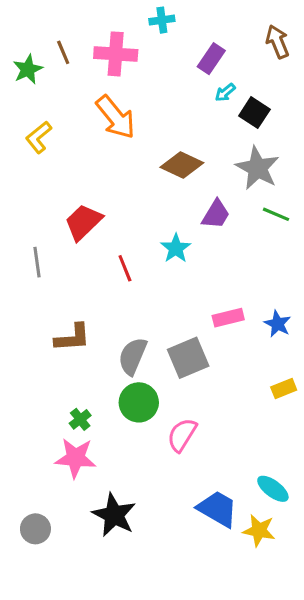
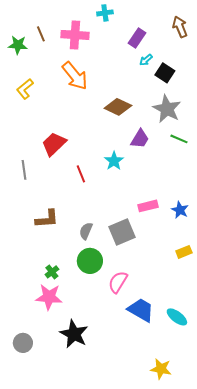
green star: (28, 69) -> (18, 45), turned 30
gray semicircle: (133, 356) -> (86, 231), size x0.7
blue trapezoid: (217, 509) -> (141, 310), moved
yellow star: (259, 530) -> (161, 369), moved

